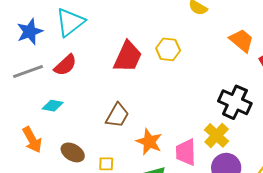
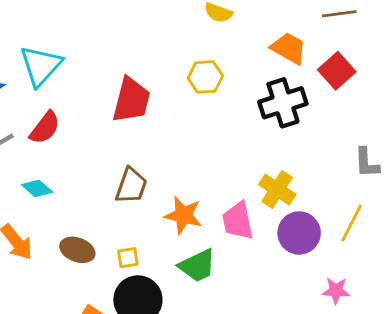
yellow hexagon: (168, 49) -> (205, 77), moved
black cross: (235, 102) -> (283, 103), moved, turned -32
cyan diamond: (53, 106) -> (37, 188), turned 40

